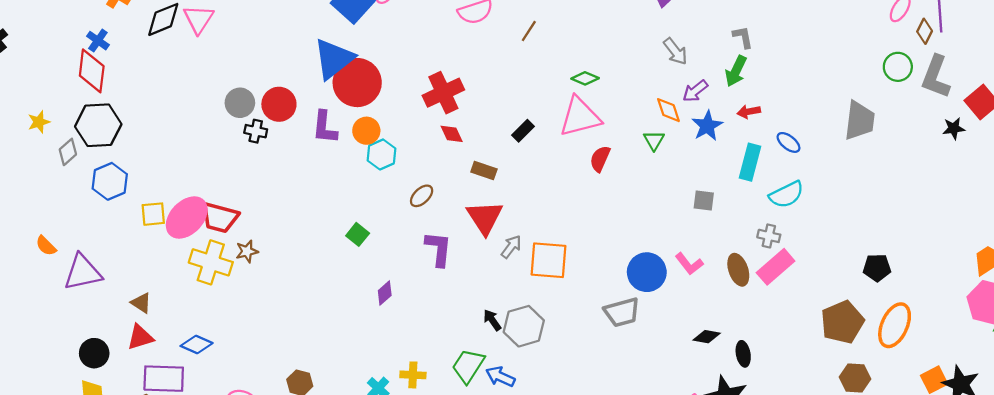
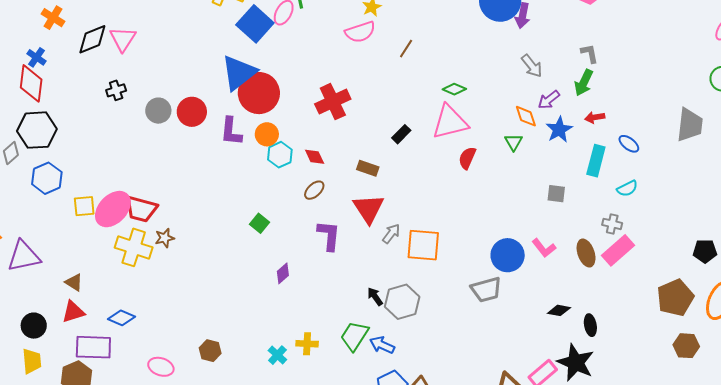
black cross: (256, 131) -> (116, 90), moved, turned -30
red diamond: (452, 134) -> (315, 157), moved
cyan semicircle: (786, 195) -> (627, 188), size x0.7

